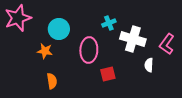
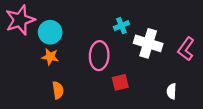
cyan circle: (59, 29) -> (50, 32), moved
white semicircle: (149, 65) -> (172, 91), moved

